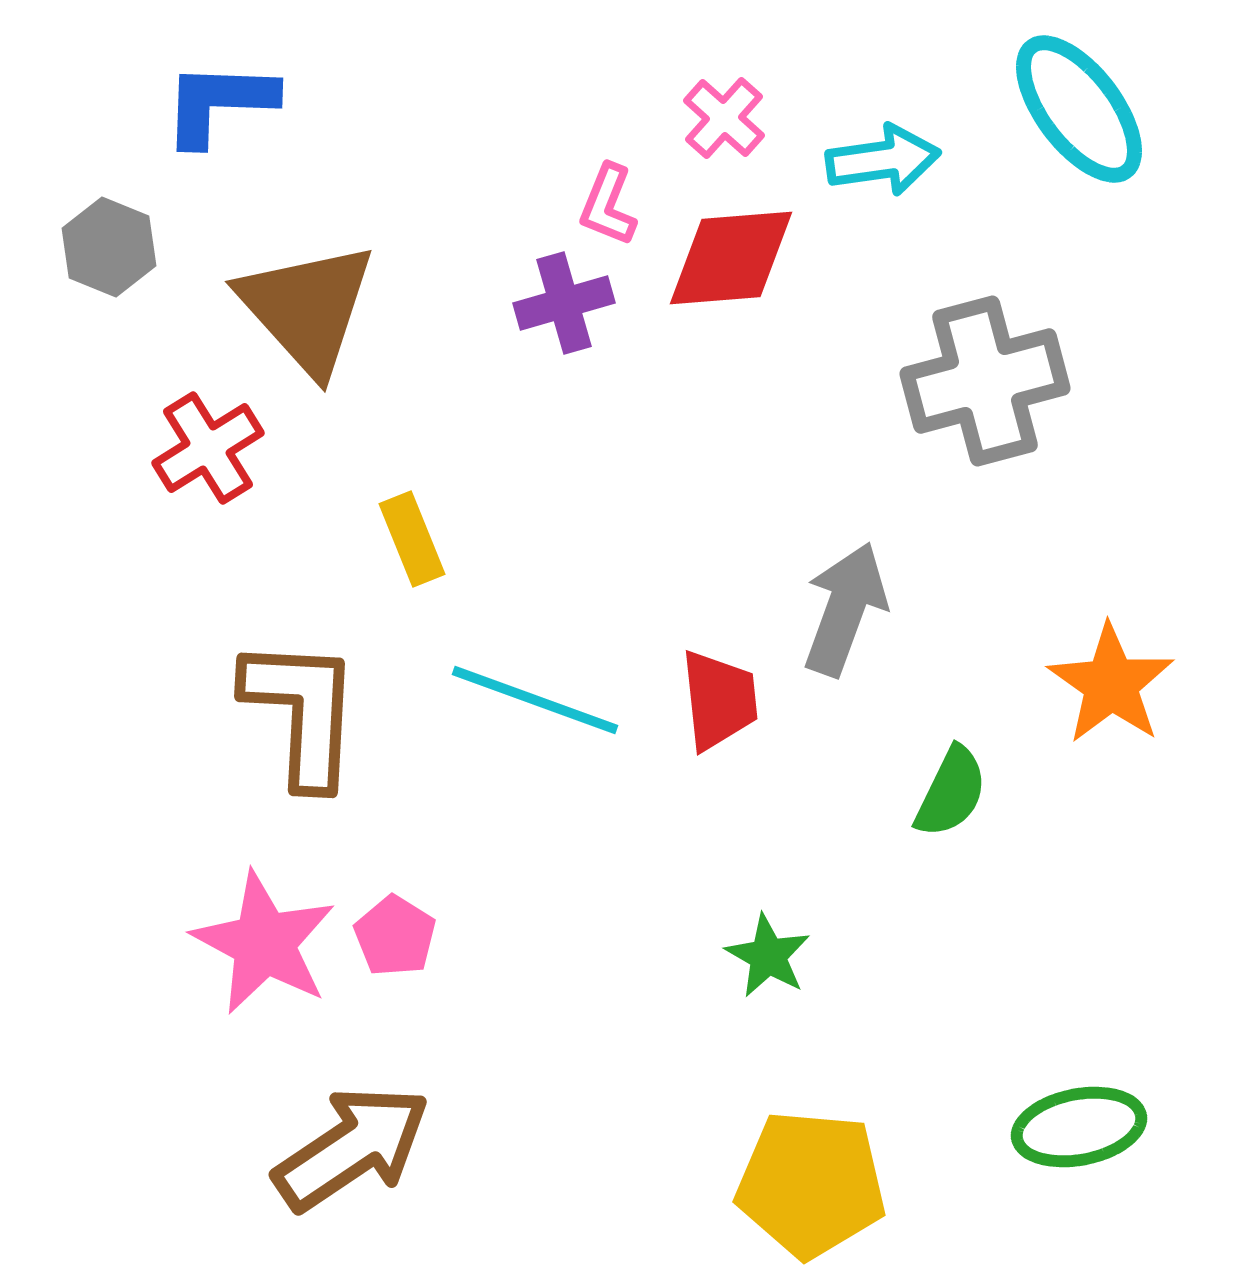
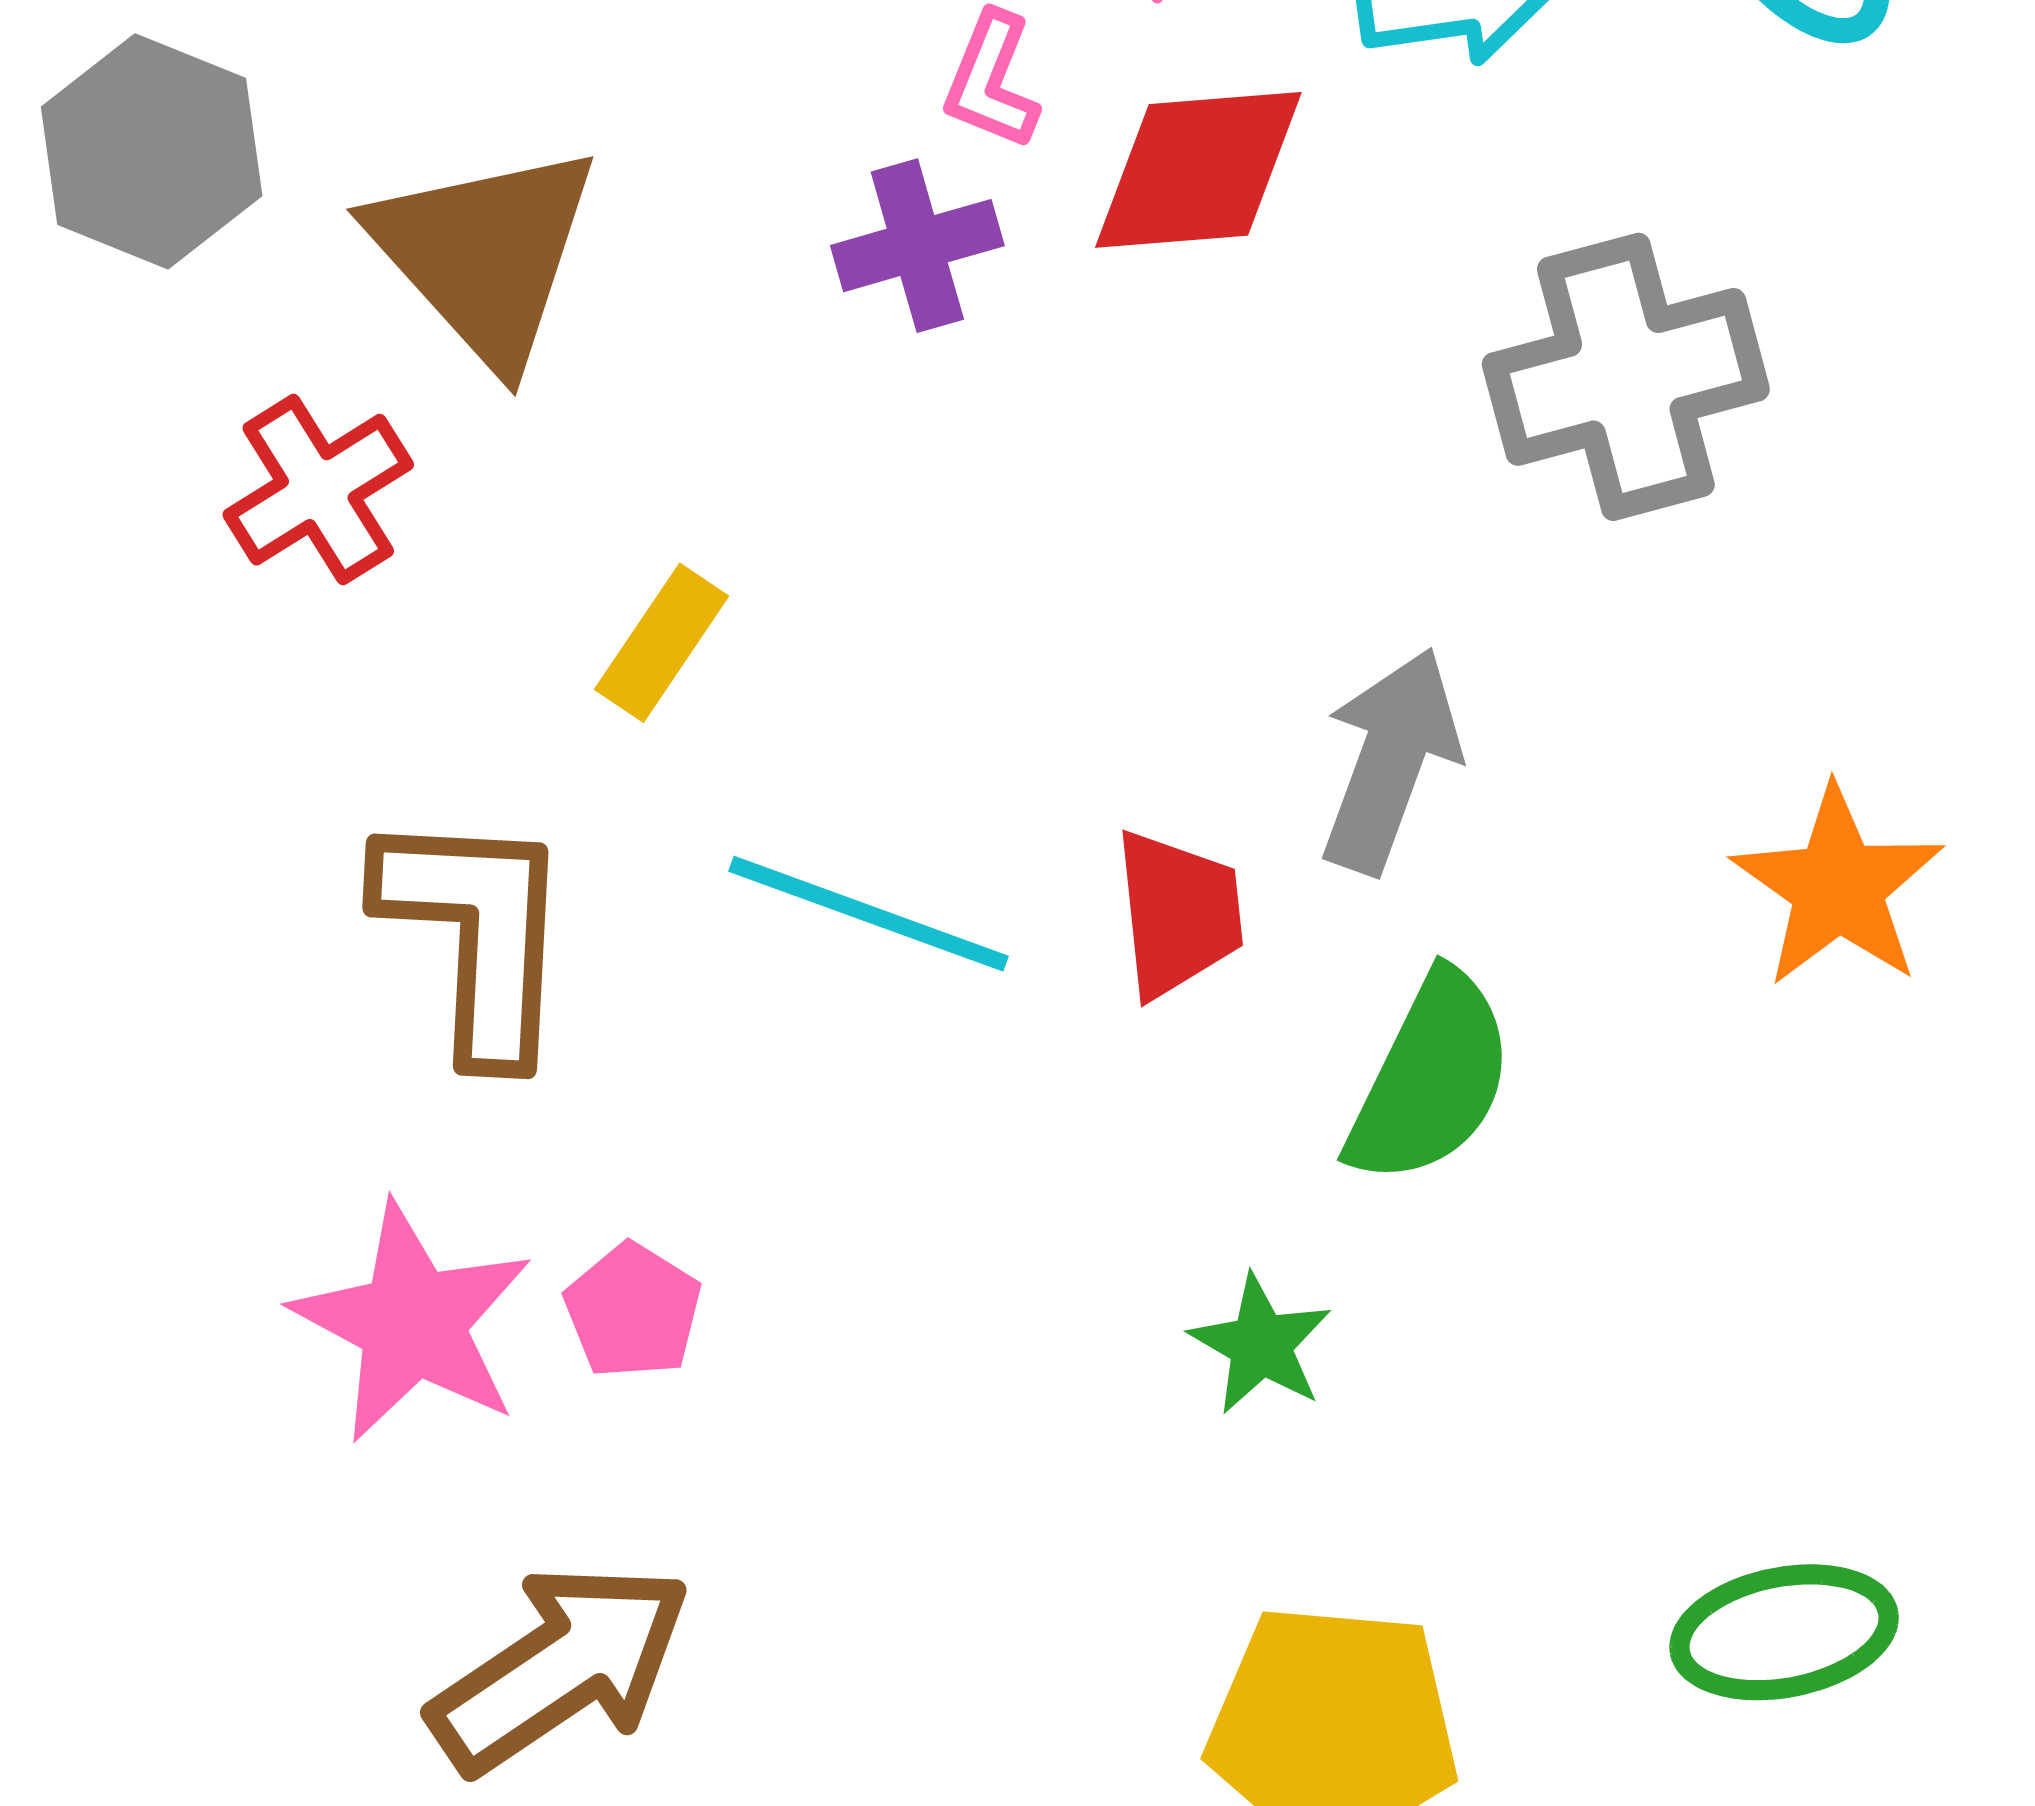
gray hexagon: (109, 247) -> (152, 151), size x1.4
yellow rectangle: (412, 539) -> (662, 643), turned 56
green semicircle: (951, 792) -> (1431, 1079), moved, size x1.4

